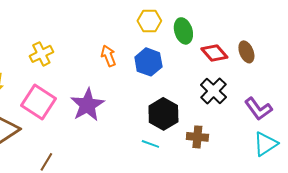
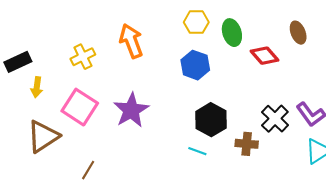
brown ellipse: (246, 52) -> (298, 33), moved
orange arrow: (108, 56) -> (131, 41), moved, size x1.5
black cross: (213, 91) -> (275, 119), moved

